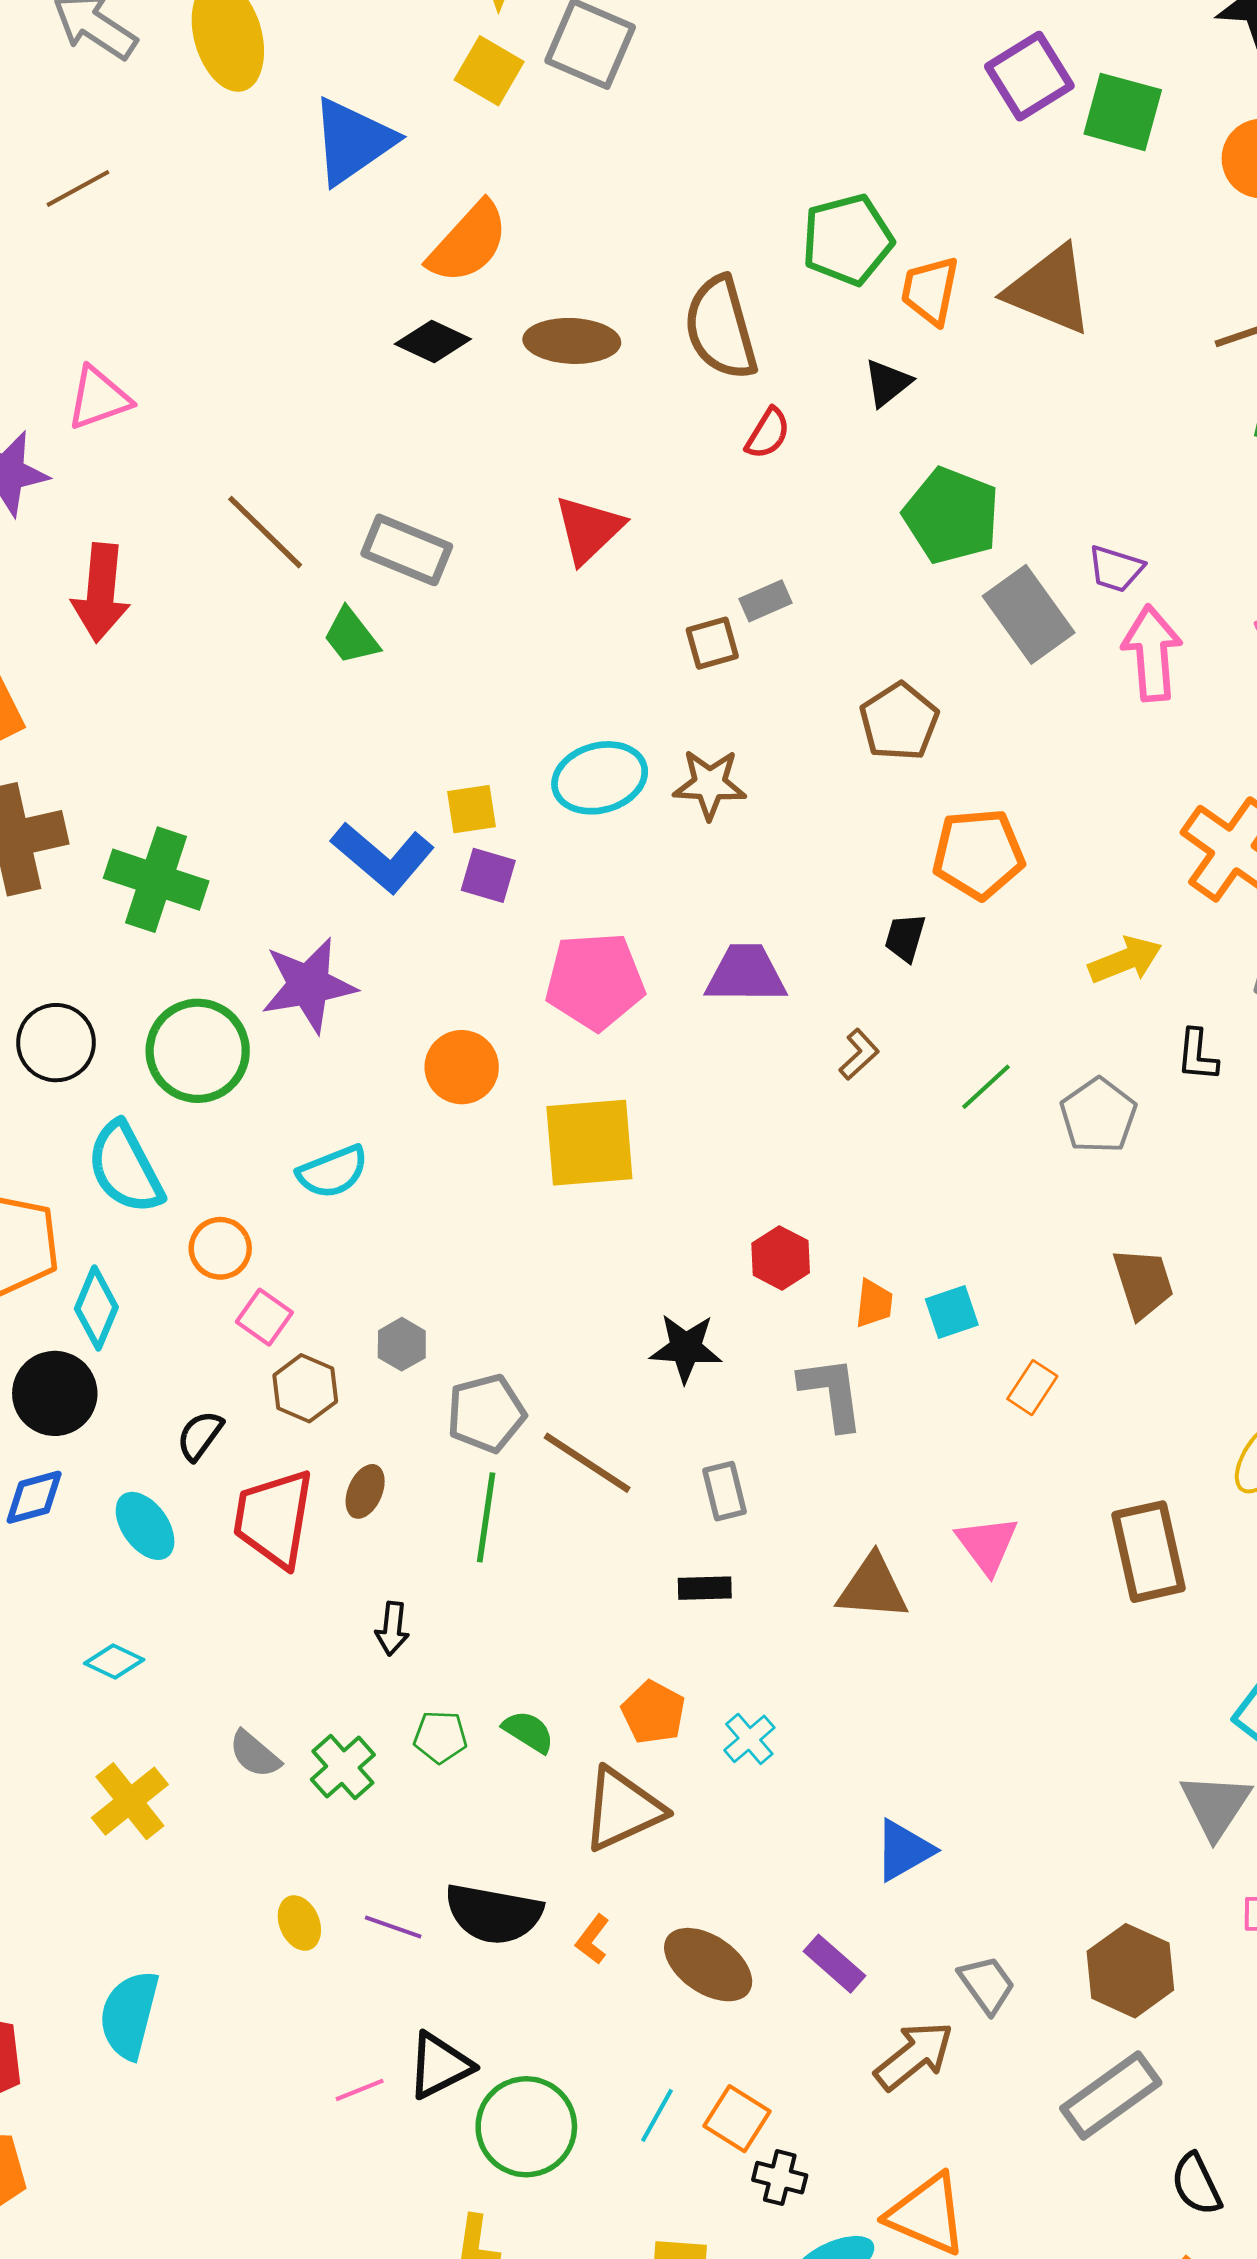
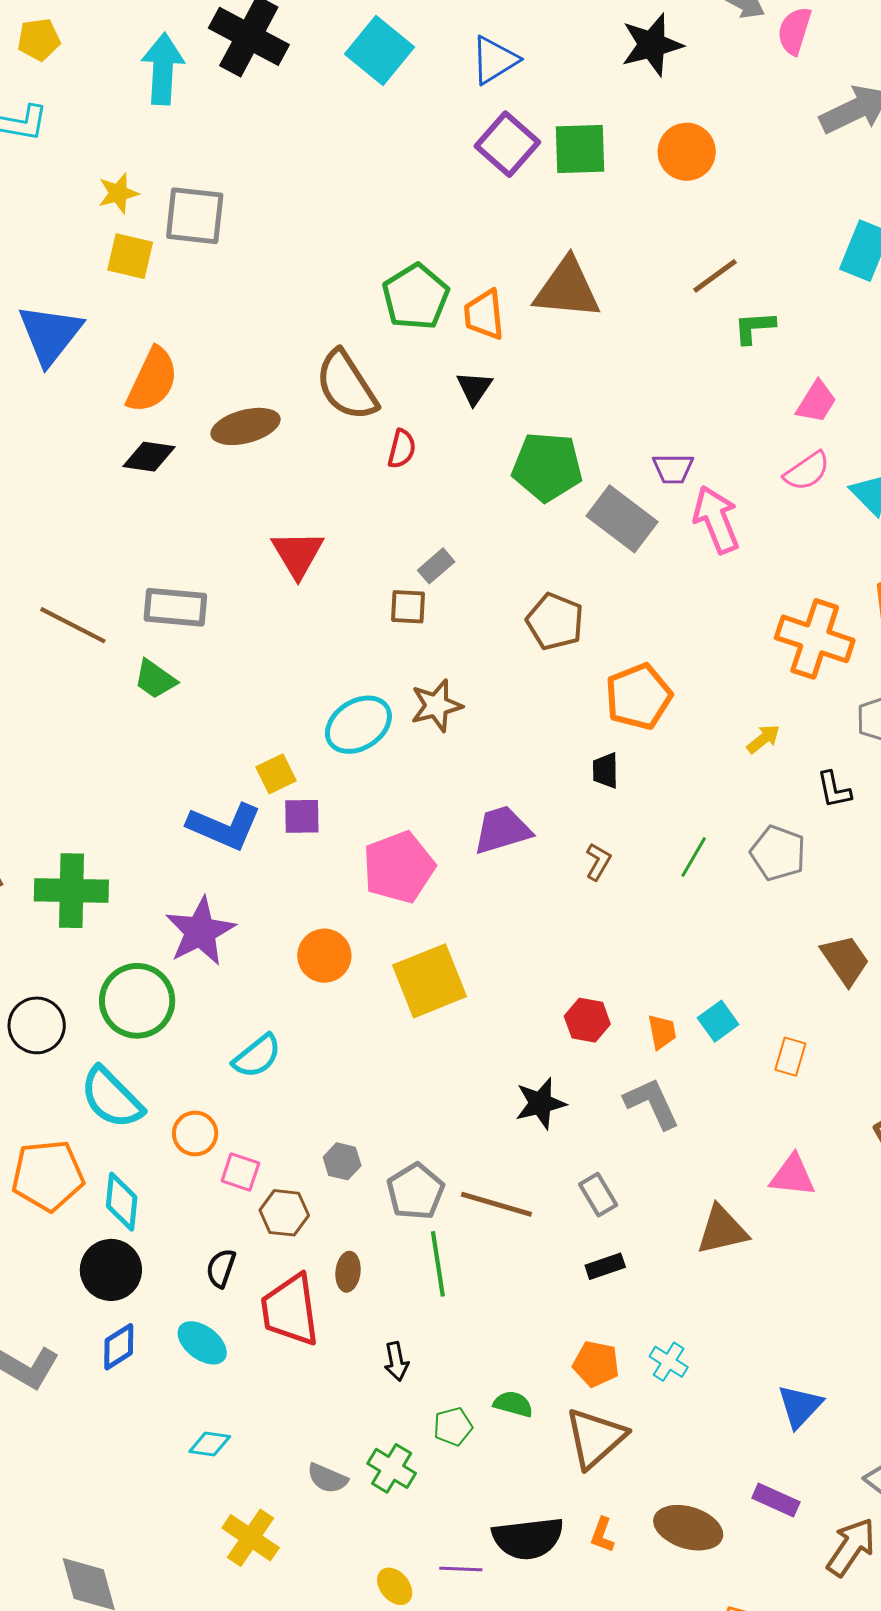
brown square: (712, 643) -> (408, 607), turned 36
yellow arrow: (1125, 960) -> (763, 739), size x0.7
pink triangle: (987, 1545) -> (793, 1176), turned -30

